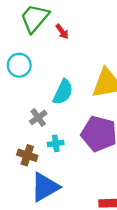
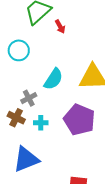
brown cross: (27, 155) -> (16, 118), moved

